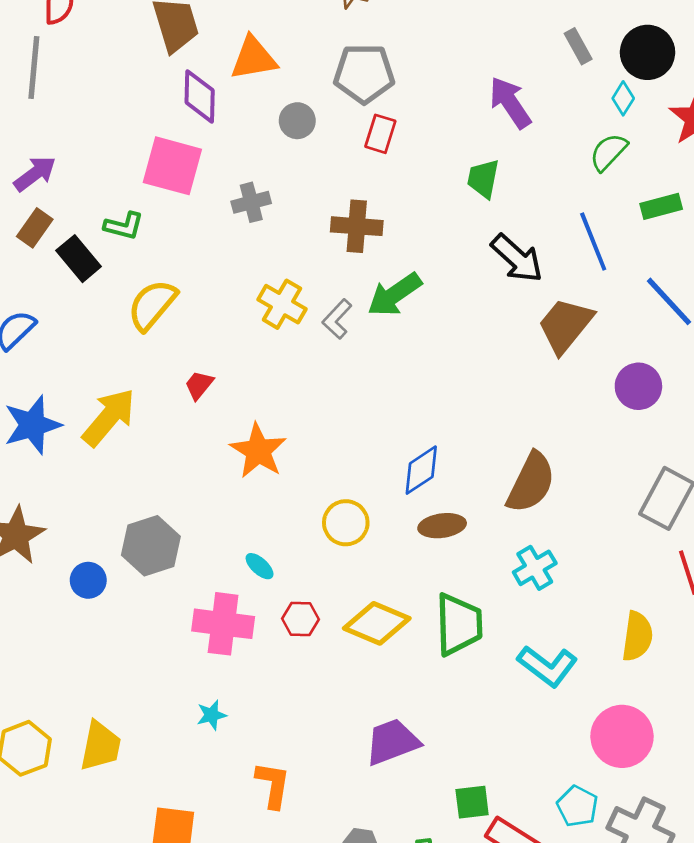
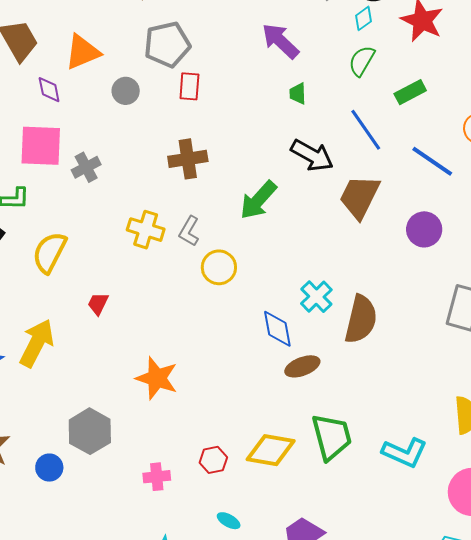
purple diamond: (200, 96) -> (49, 90), size x0.7
cyan diamond: (623, 98) -> (364, 18), turned 35
green trapezoid: (483, 179) -> (298, 93), moved, size x0.7
gray cross: (251, 202) -> (86, 167), moved
green arrow: (394, 295) -> (258, 200), moved
orange star: (258, 451) -> (157, 378), moved
blue diamond: (421, 470) -> (277, 329), turned -54
yellow circle: (346, 523) -> (219, 267), moved
cyan ellipse: (260, 566) -> (229, 521), moved
cyan cross: (535, 568) -> (316, 297), moved
pink cross: (223, 624) -> (157, 477), size x0.6

